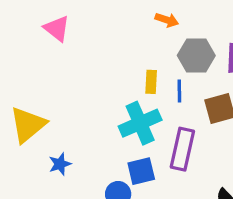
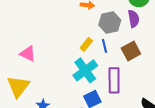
pink triangle: (57, 28) -> (28, 54), moved
yellow rectangle: (151, 82) -> (86, 44), turned 48

